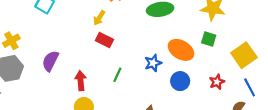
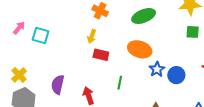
orange ellipse: (181, 50) -> (140, 49), moved
blue star: (153, 63) -> (157, 69), moved

